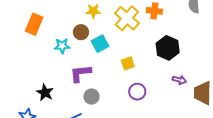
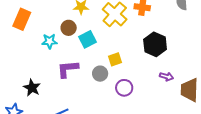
gray circle: (92, 97) -> (100, 74), moved

